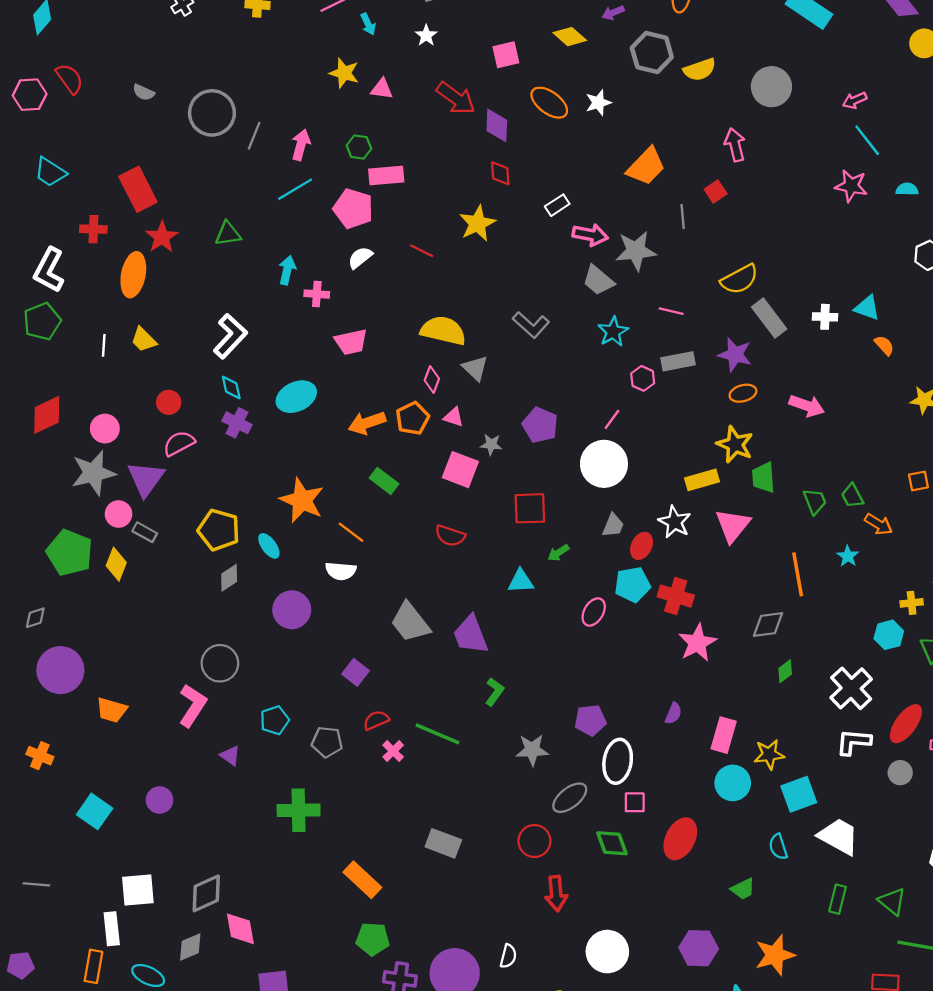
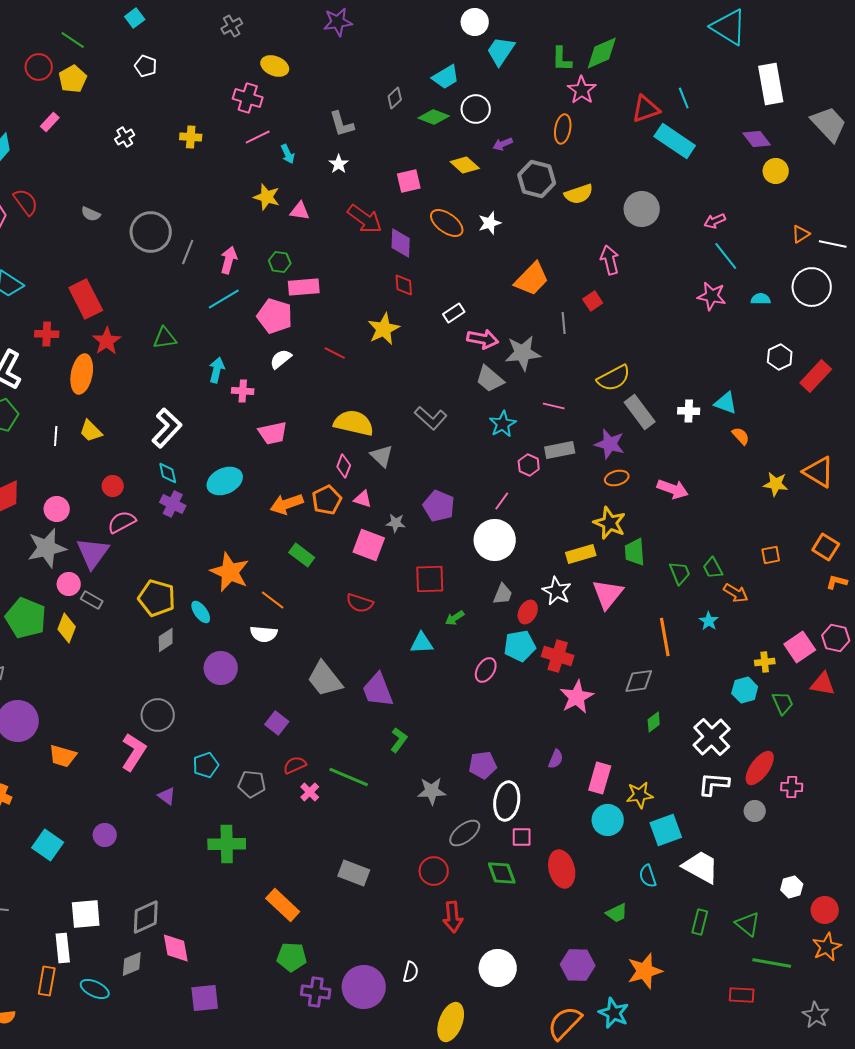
red ellipse: (680, 839) -> (562, 869), turned -42

